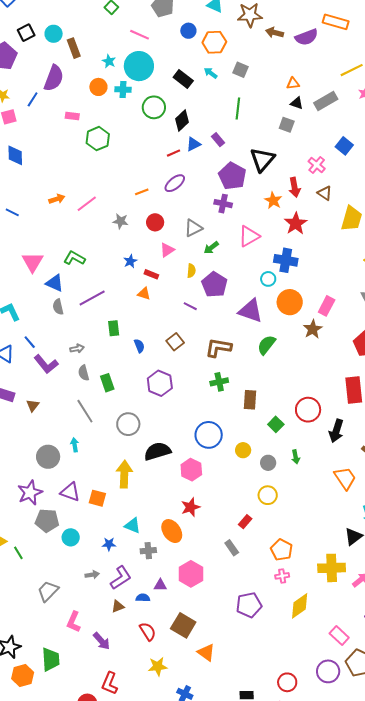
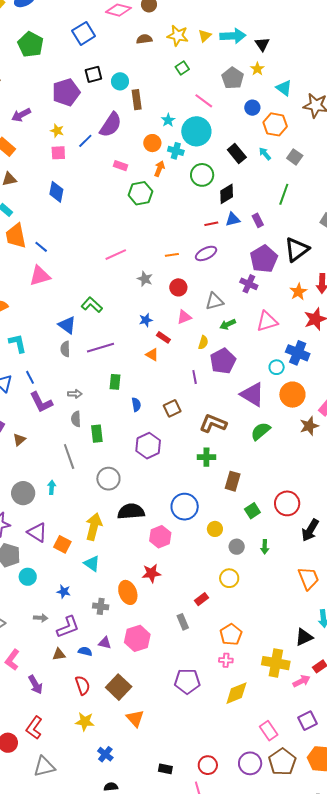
orange arrow: (57, 199) -> (159, 169), moved, turned -63
pink triangle: (32, 262) -> (40, 276), moved, turned 30
purple line: (190, 306) -> (195, 377), turned 40
cyan triangle: (133, 526) -> (92, 564), moved

